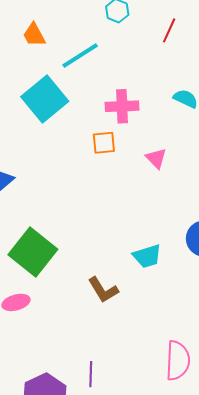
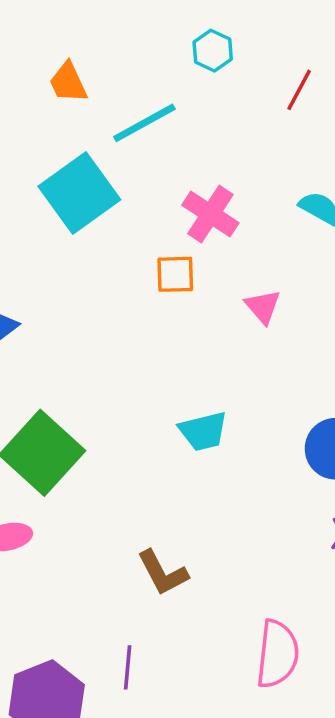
pink cross: (122, 106) -> (210, 214), turned 32
cyan trapezoid: (147, 256) -> (203, 431), moved
brown L-shape: (103, 290) -> (163, 573), moved

